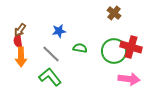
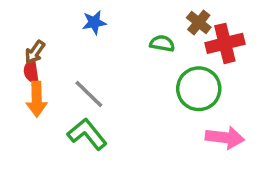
blue star: (59, 31) -> (94, 22), moved
red cross: (131, 47) -> (225, 43), moved, turned -30
green semicircle: (80, 48) -> (162, 43), moved

